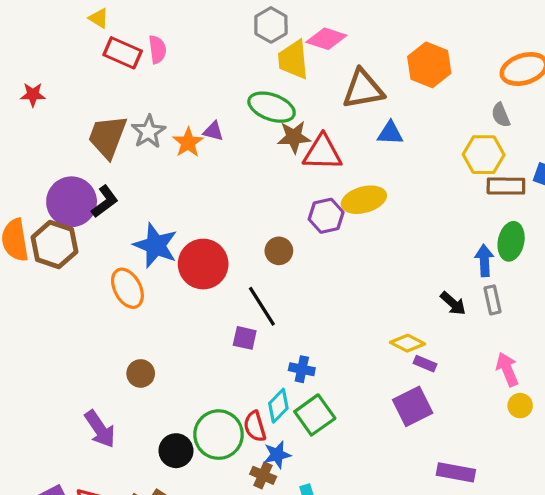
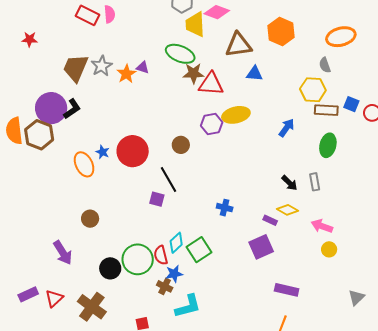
blue star: (156, 245) -> (102, 152), moved, size x0.5
blue arrow: (484, 260) -> (287, 128), moved, turned 36
yellow diamond: (408, 343) -> (288, 210), moved
blue cross: (302, 369) -> (225, 208), moved
pink arrow: (507, 369) -> (322, 226), turned -50

